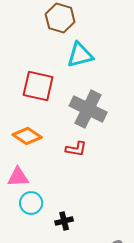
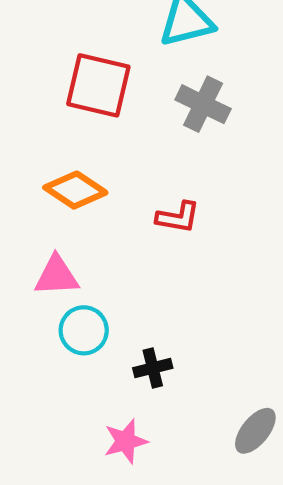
gray cross: (88, 109) -> (203, 104), moved, size x0.7

